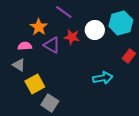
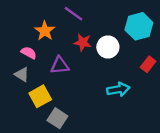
white circle: (95, 30) -> (108, 47), moved
purple triangle: (52, 45) -> (60, 65), moved, turned -36
pink semicircle: (25, 46) -> (29, 53), turned 32

